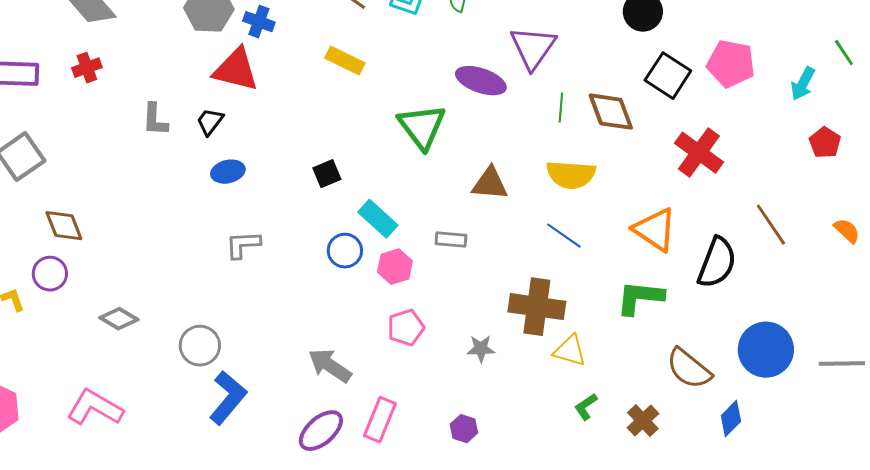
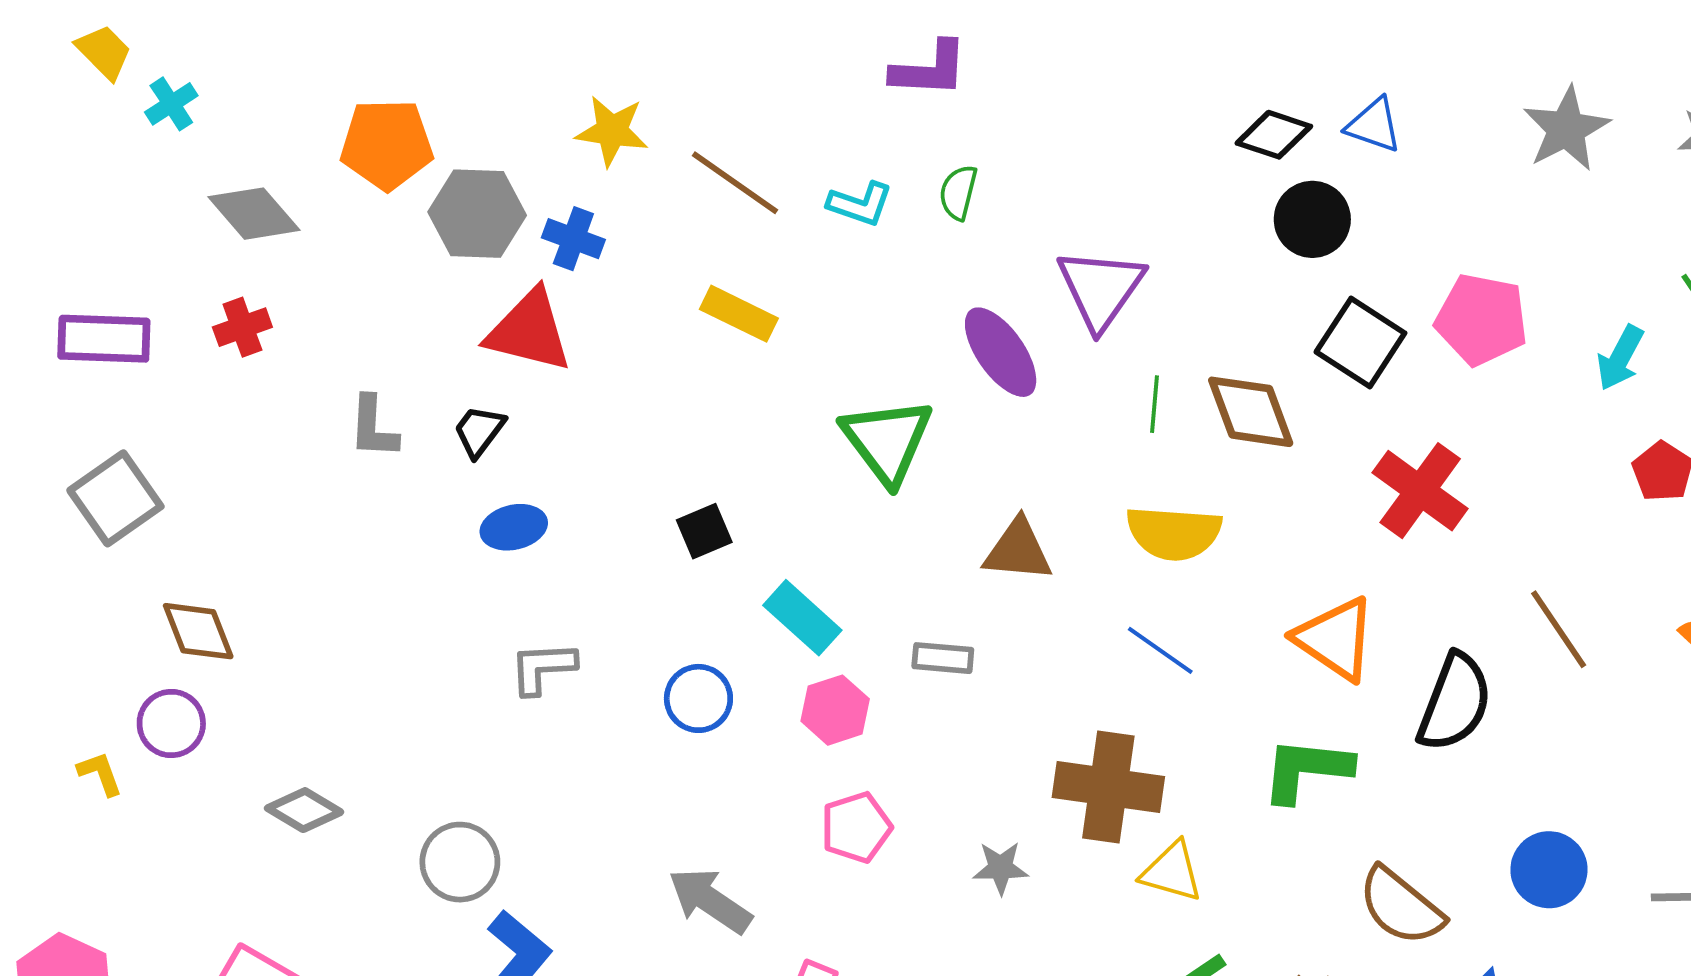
purple ellipse: (481, 81) -> (1001, 352), turned 36
blue circle: (345, 251) -> (698, 698), moved
blue circle: (766, 350) -> (1549, 870), size x0.7

